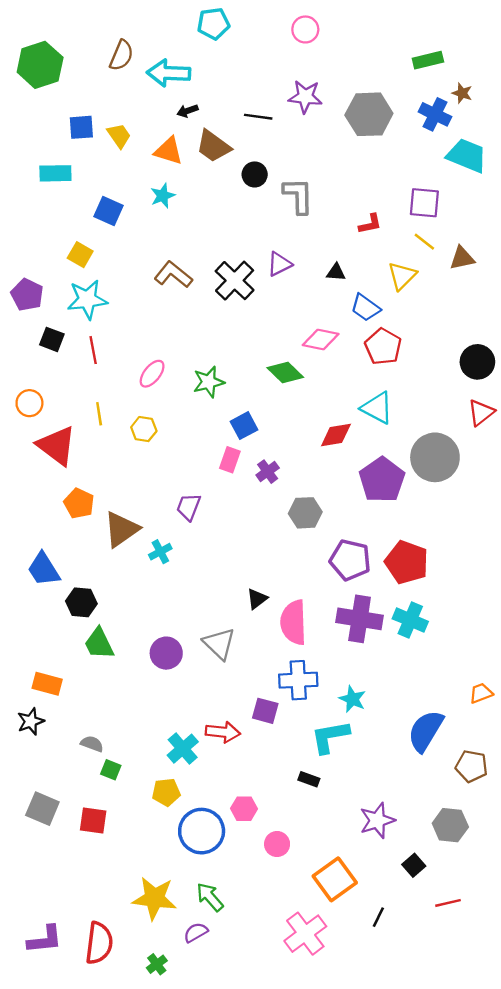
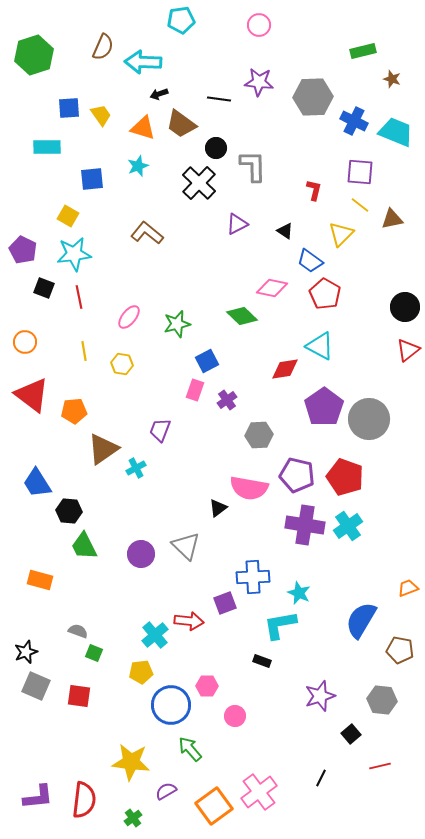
blue cross: (435, 114) -> (354, 121), moved
blue square: (108, 211) -> (92, 179), turned -30
red L-shape: (370, 224) -> (314, 190), turned -65
black triangle: (336, 272) -> (285, 231), turned 30
black cross: (235, 281) -> (199, 183), moved
red triangle: (57, 446) -> (32, 395), moved
gray circle: (435, 457) -> (369, 419), moved
orange pentagon: (79, 503) -> (74, 411), moved, turned -30
cyan cross: (410, 620) -> (348, 526), turned 32
pink semicircle: (294, 622) -> (249, 488), moved, turned -78
purple square: (265, 711) -> (225, 603), turned -35
black star: (31, 721) -> (26, 652), moved
orange square: (335, 879) -> (214, 806), moved
green arrow: (210, 897) -> (190, 749), moved

